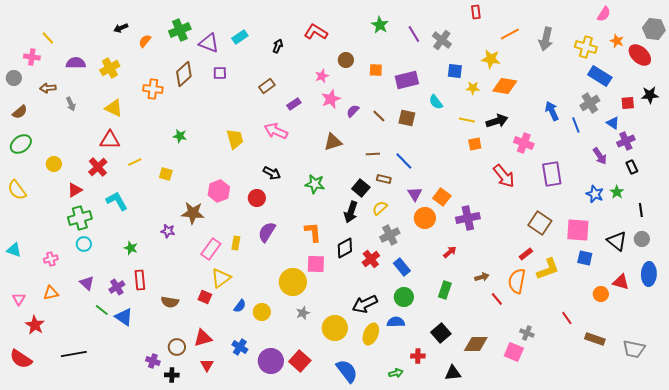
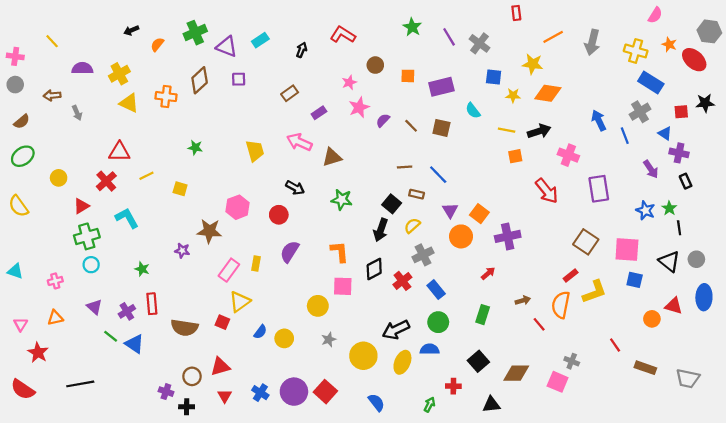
pink cross: (32, 57) -> (15, 56), moved
yellow triangle: (114, 108) -> (129, 103), moved
purple cross: (626, 141) -> (679, 153), turned 36
brown triangle: (333, 142) -> (332, 157), moved
black line: (641, 210) -> (679, 228), moved
yellow circle: (293, 282) -> (318, 306), size x0.7
brown semicircle: (170, 302) -> (184, 328), size x1.4
blue cross: (240, 347) -> (260, 393), moved
blue semicircle: (347, 371) -> (376, 402), size x0.7
green arrow: (396, 373) -> (430, 405), turned -48

